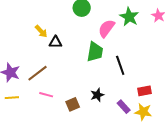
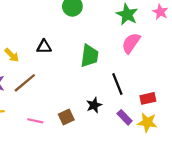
pink semicircle: (106, 28) -> (131, 43), moved
yellow arrow: (41, 31) -> (12, 55), moved
black line: (120, 65) -> (117, 84), moved
pink line: (46, 95) -> (35, 121), moved

